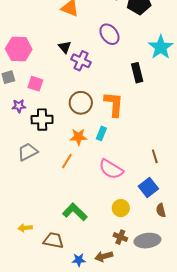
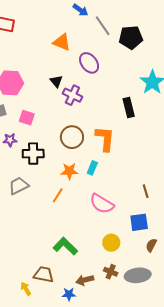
purple ellipse: (109, 34) -> (89, 63), moved
blue square: (148, 188) -> (139, 222), turned 30
brown semicircle: (161, 210) -> (151, 245), turned 40
yellow arrow: (25, 228) -> (26, 289), moved, turned 64
brown arrow: (104, 256) -> (85, 280), moved

